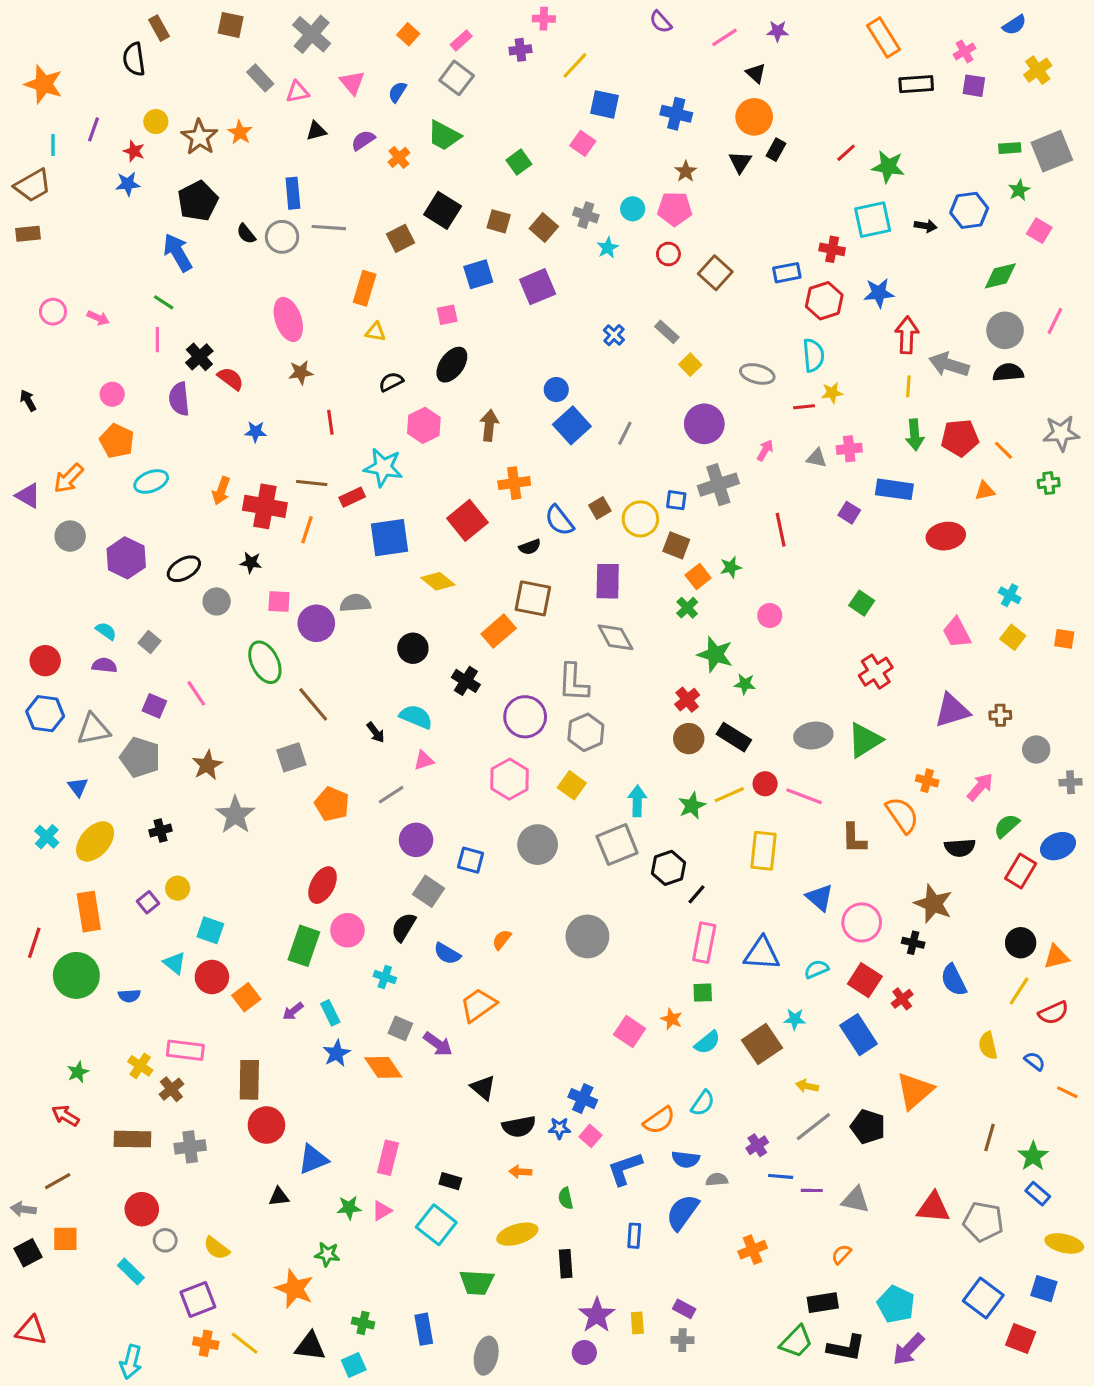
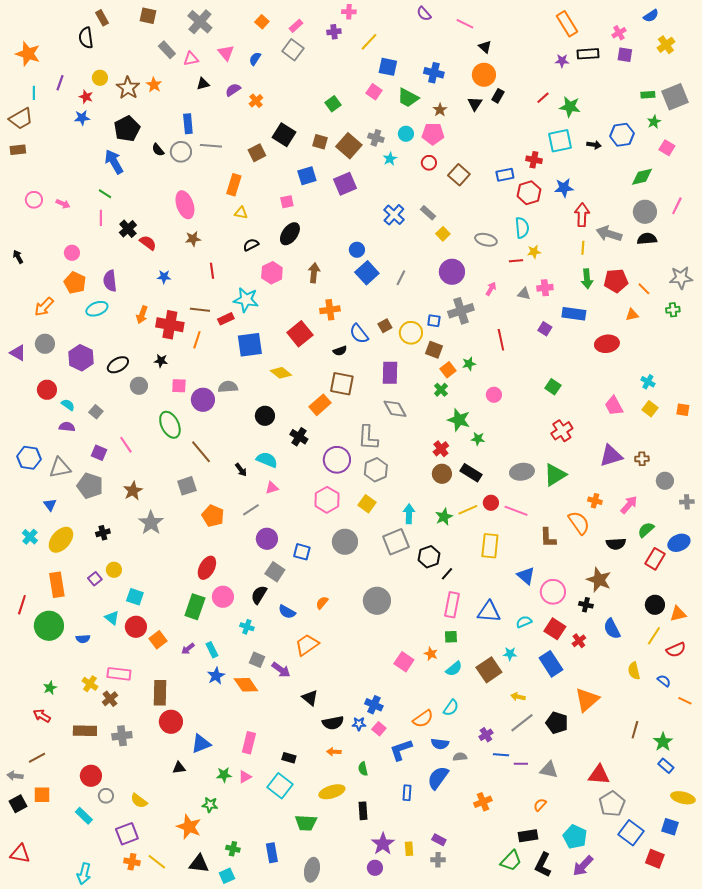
purple star: (778, 31) -> (562, 61), moved
pink line: (725, 37) -> (465, 24), turned 60
green trapezoid: (444, 136) -> (408, 98), moved
brown square: (544, 228) -> (349, 146), size x1.4
blue cross: (614, 335) -> (394, 215), size x1.5
purple semicircle: (179, 399) -> (110, 281), moved
purple triangle: (28, 496) -> (18, 353), moved
red circle: (45, 661) -> (47, 390), moved
gray pentagon: (983, 1222) -> (612, 804), moved, turned 30
black L-shape: (846, 1348) -> (543, 865), turned 105

